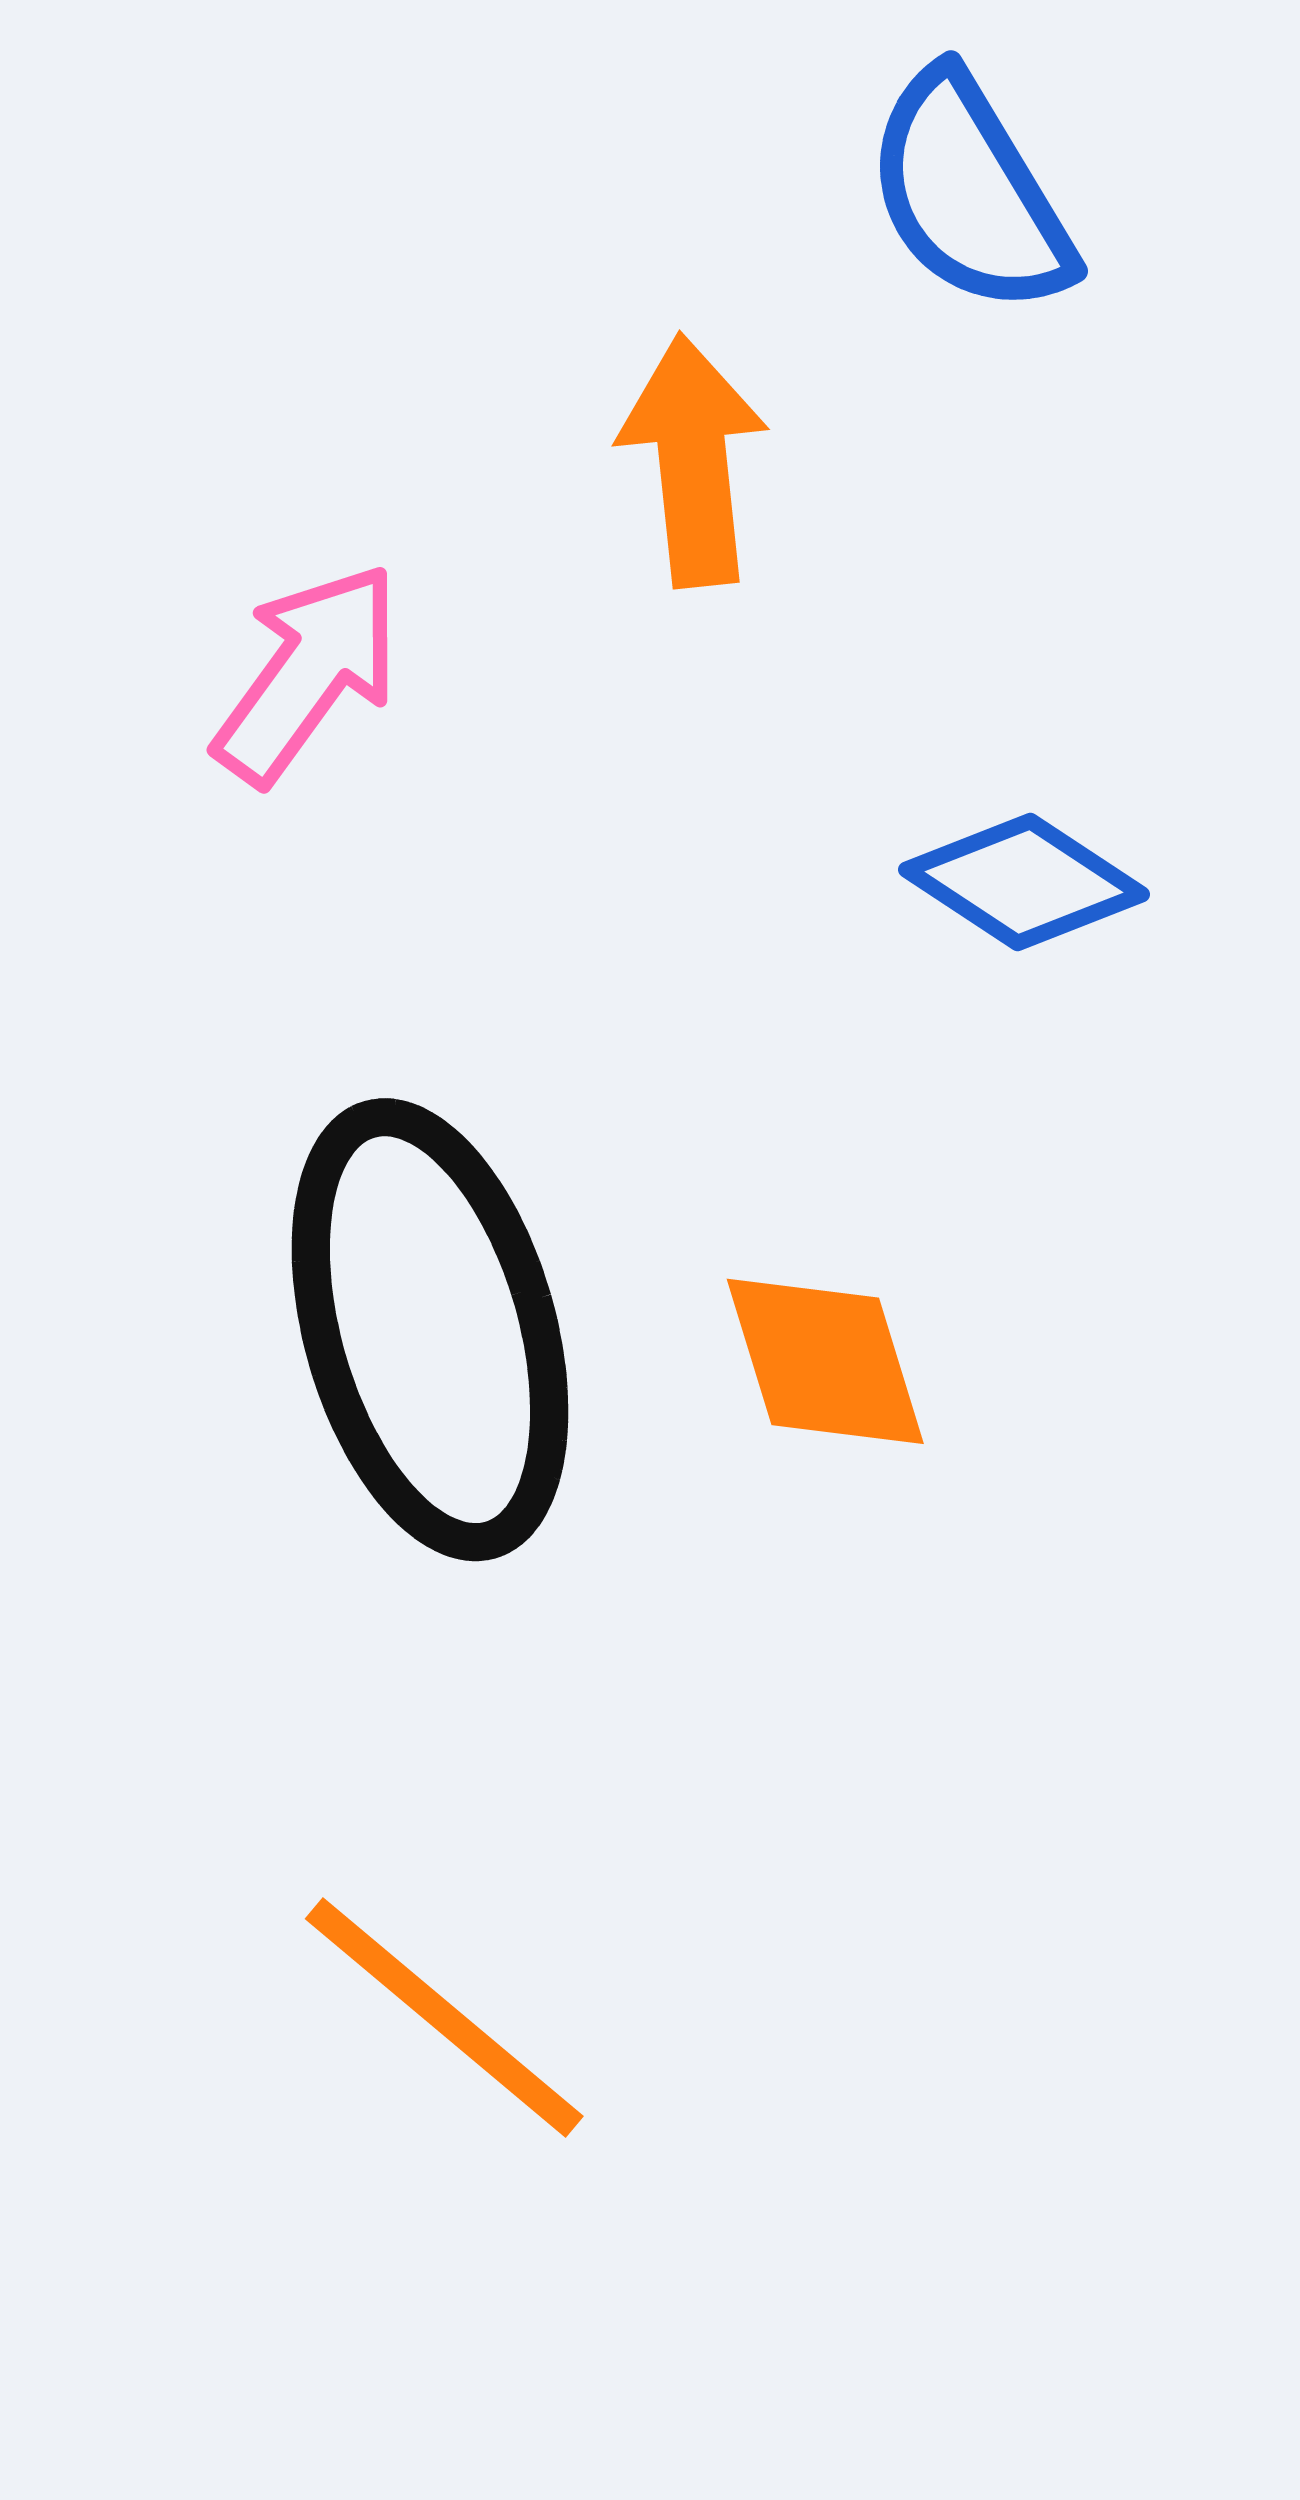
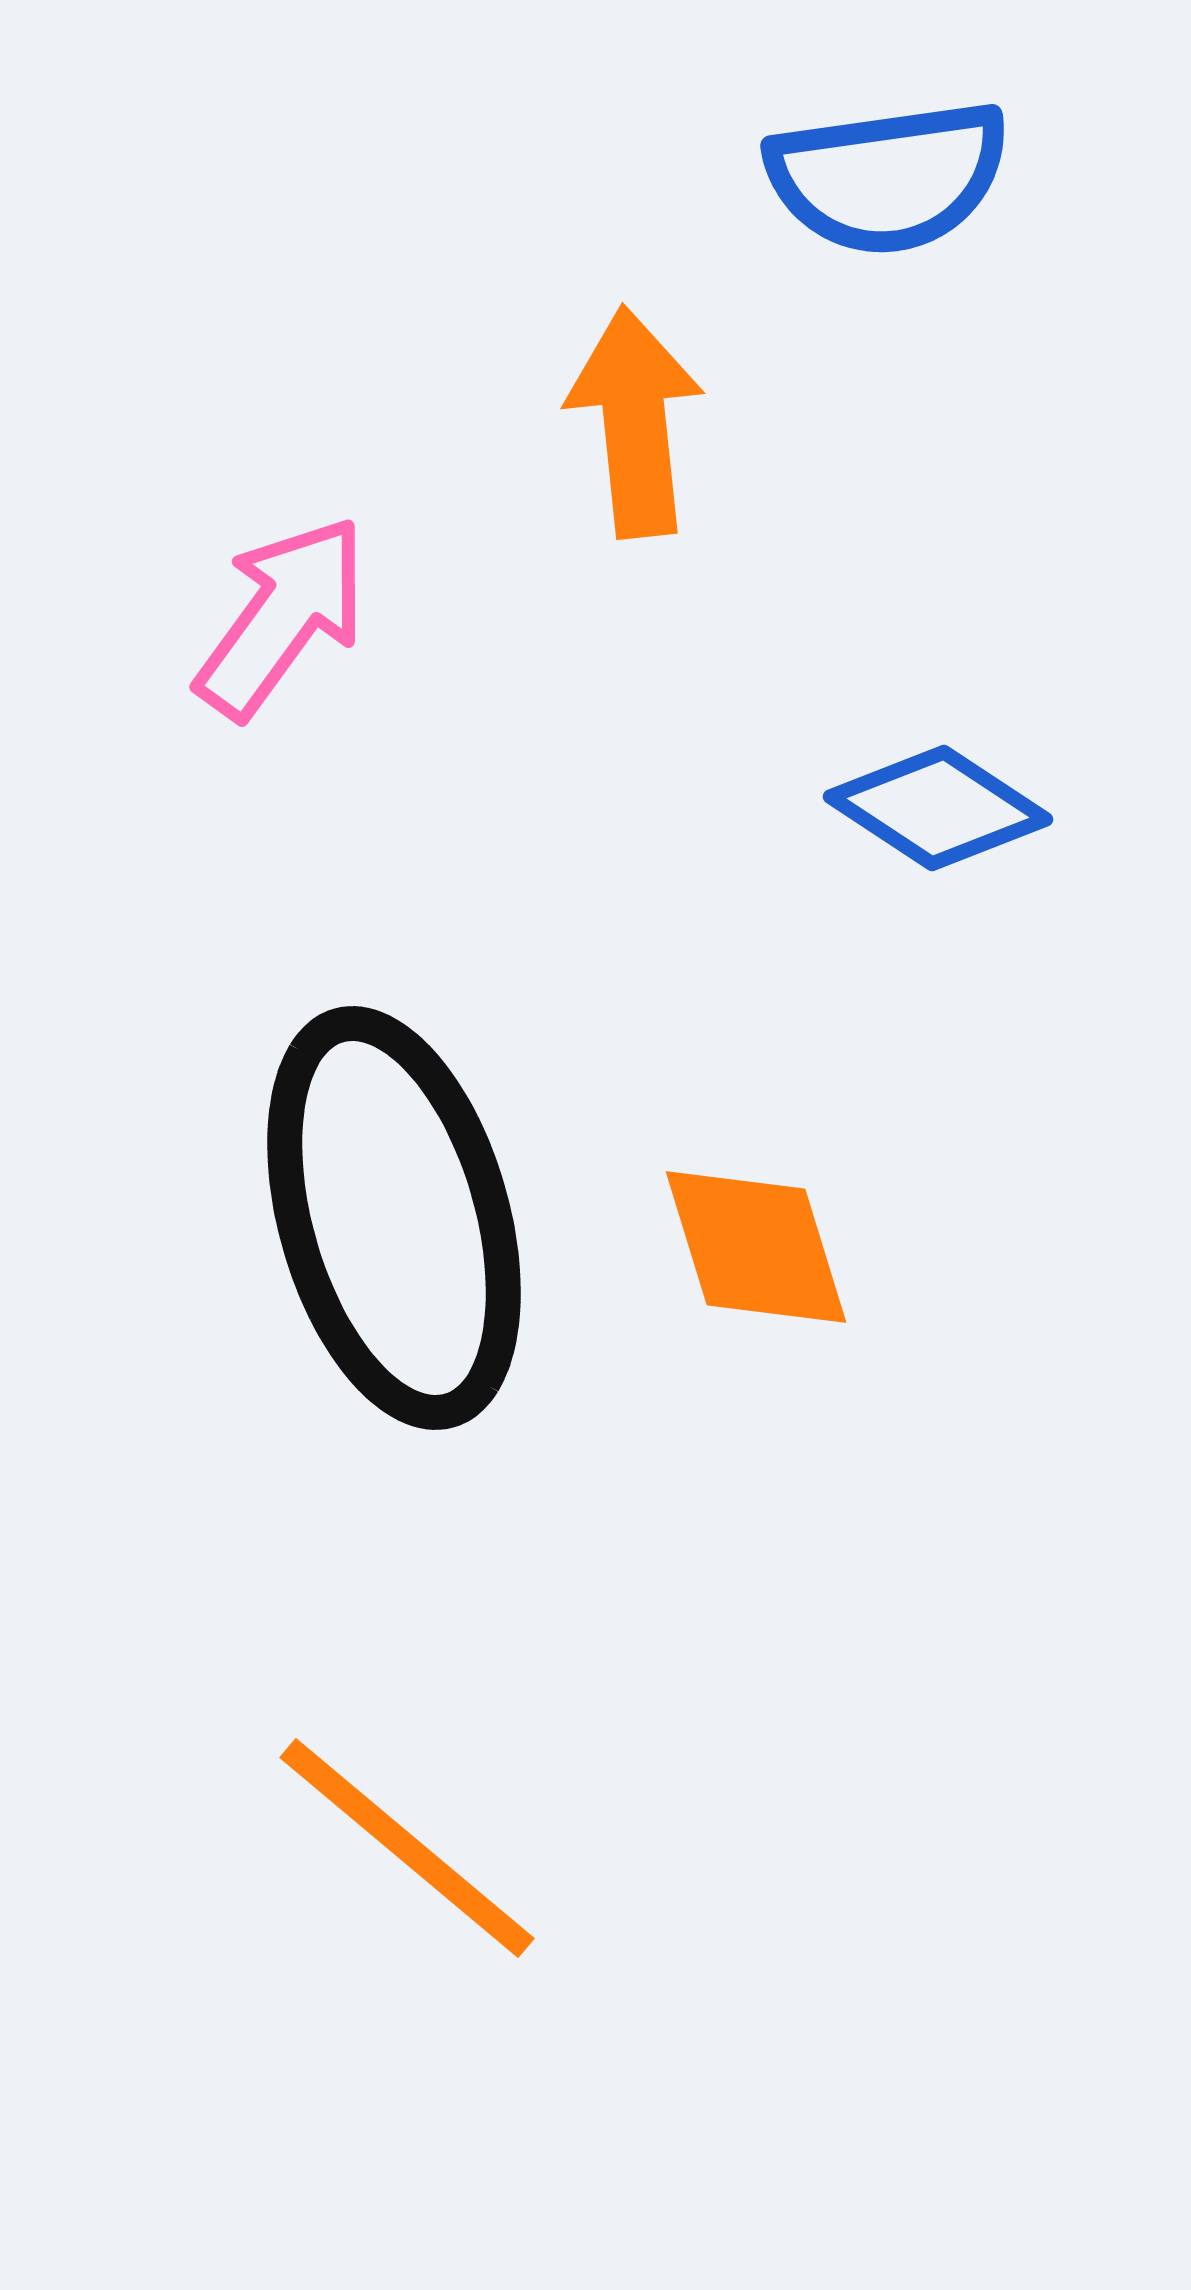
blue semicircle: (969, 193) -> (888, 177), turned -67

